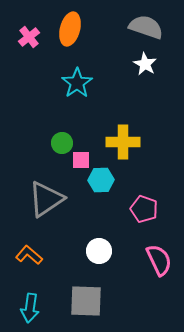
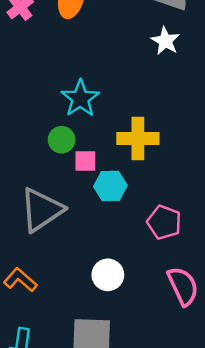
cyan star: (77, 83) -> (80, 98), moved

